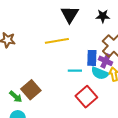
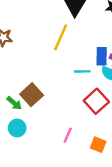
yellow line: (57, 41) -> (61, 37), turned -55

